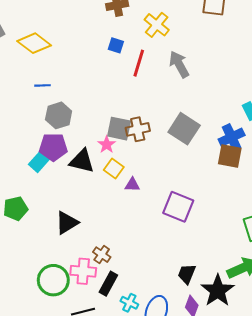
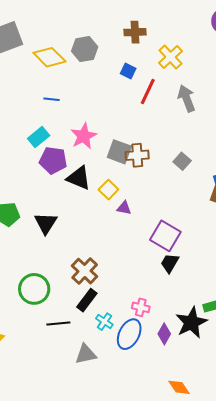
gray hexagon: (59, 115) -> (85, 49), moved
gray square: (184, 129) -> (182, 161), size x0.6
pink star: (107, 145) -> (84, 136), moved, size x1.5
cyan rectangle: (40, 161) -> (39, 137), moved
black triangle: (67, 223) -> (46, 223), moved, turned -35
brown cross: (102, 255) -> (85, 271), size x1.5
pink cross: (83, 271) -> (141, 307), moved, size x0.7
black trapezoid: (187, 274) -> (170, 263), moved

